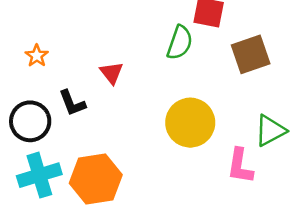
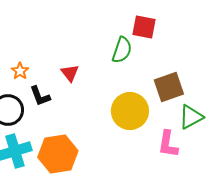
brown square: (251, 54) -> (169, 87), moved
orange star: (37, 56) -> (20, 71), moved

